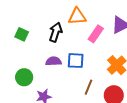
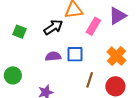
black arrow: (56, 32) -> (53, 27), turned 42
green circle: (24, 77) -> (13, 75), moved

